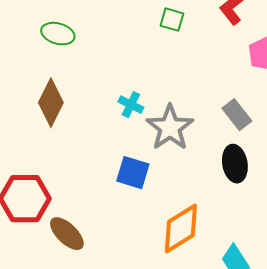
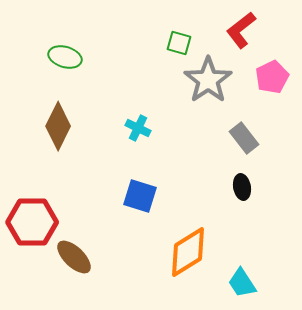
gray star: (170, 128) -> (208, 80), moved
black ellipse: (235, 164) -> (242, 187), size x0.7

